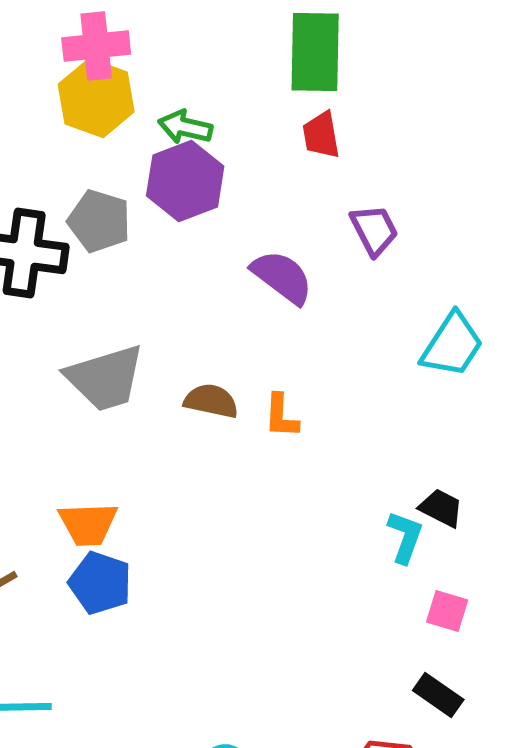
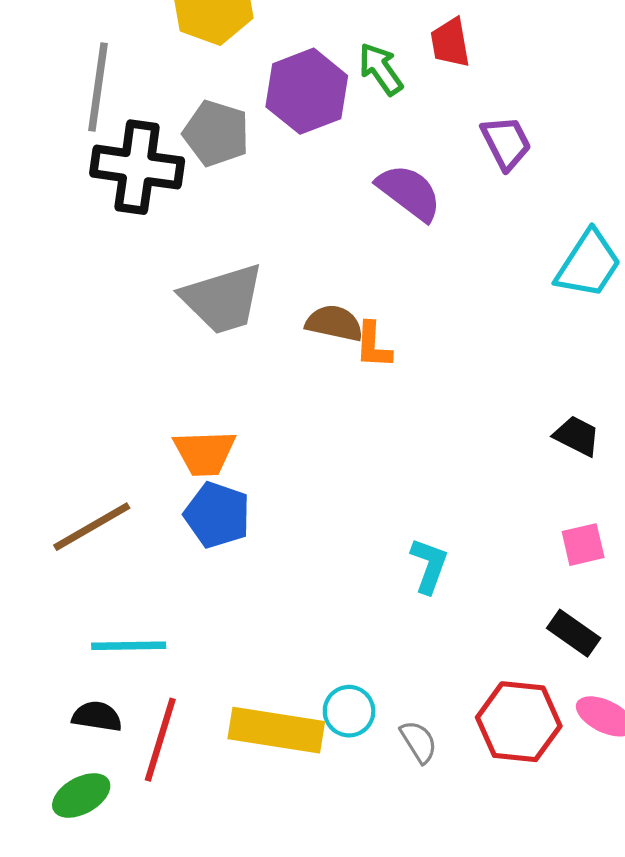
green arrow: (185, 127) -> (381, 69), moved, turned 42
orange L-shape: (281, 416) -> (373, 345), moved
cyan L-shape: (405, 537) -> (429, 566), moved
pink square: (447, 611) -> (583, 545), turned -30

